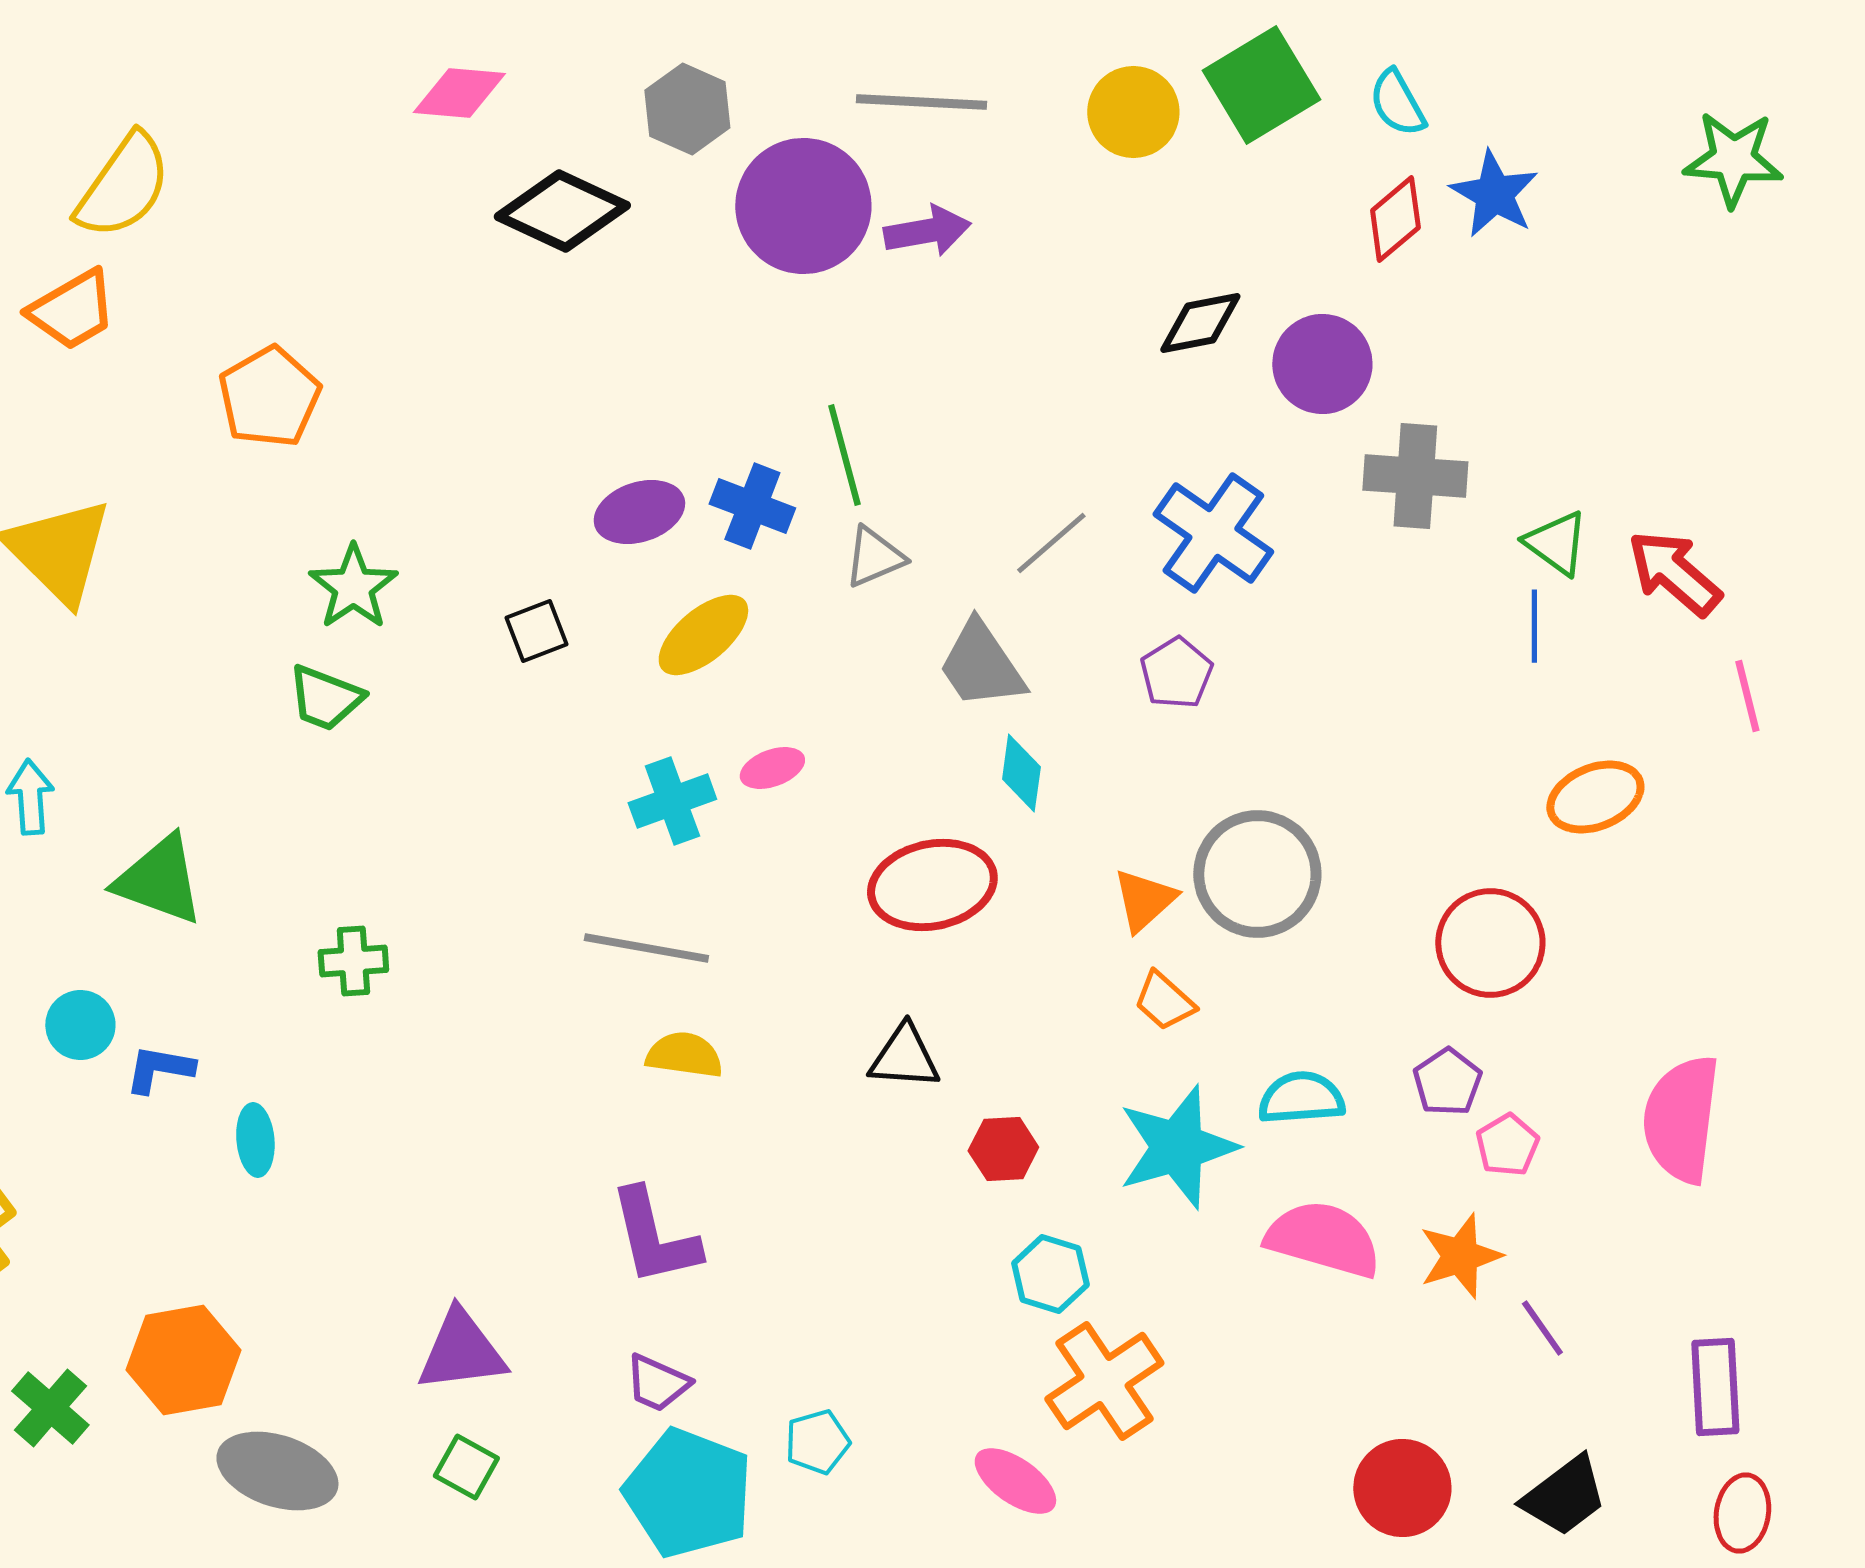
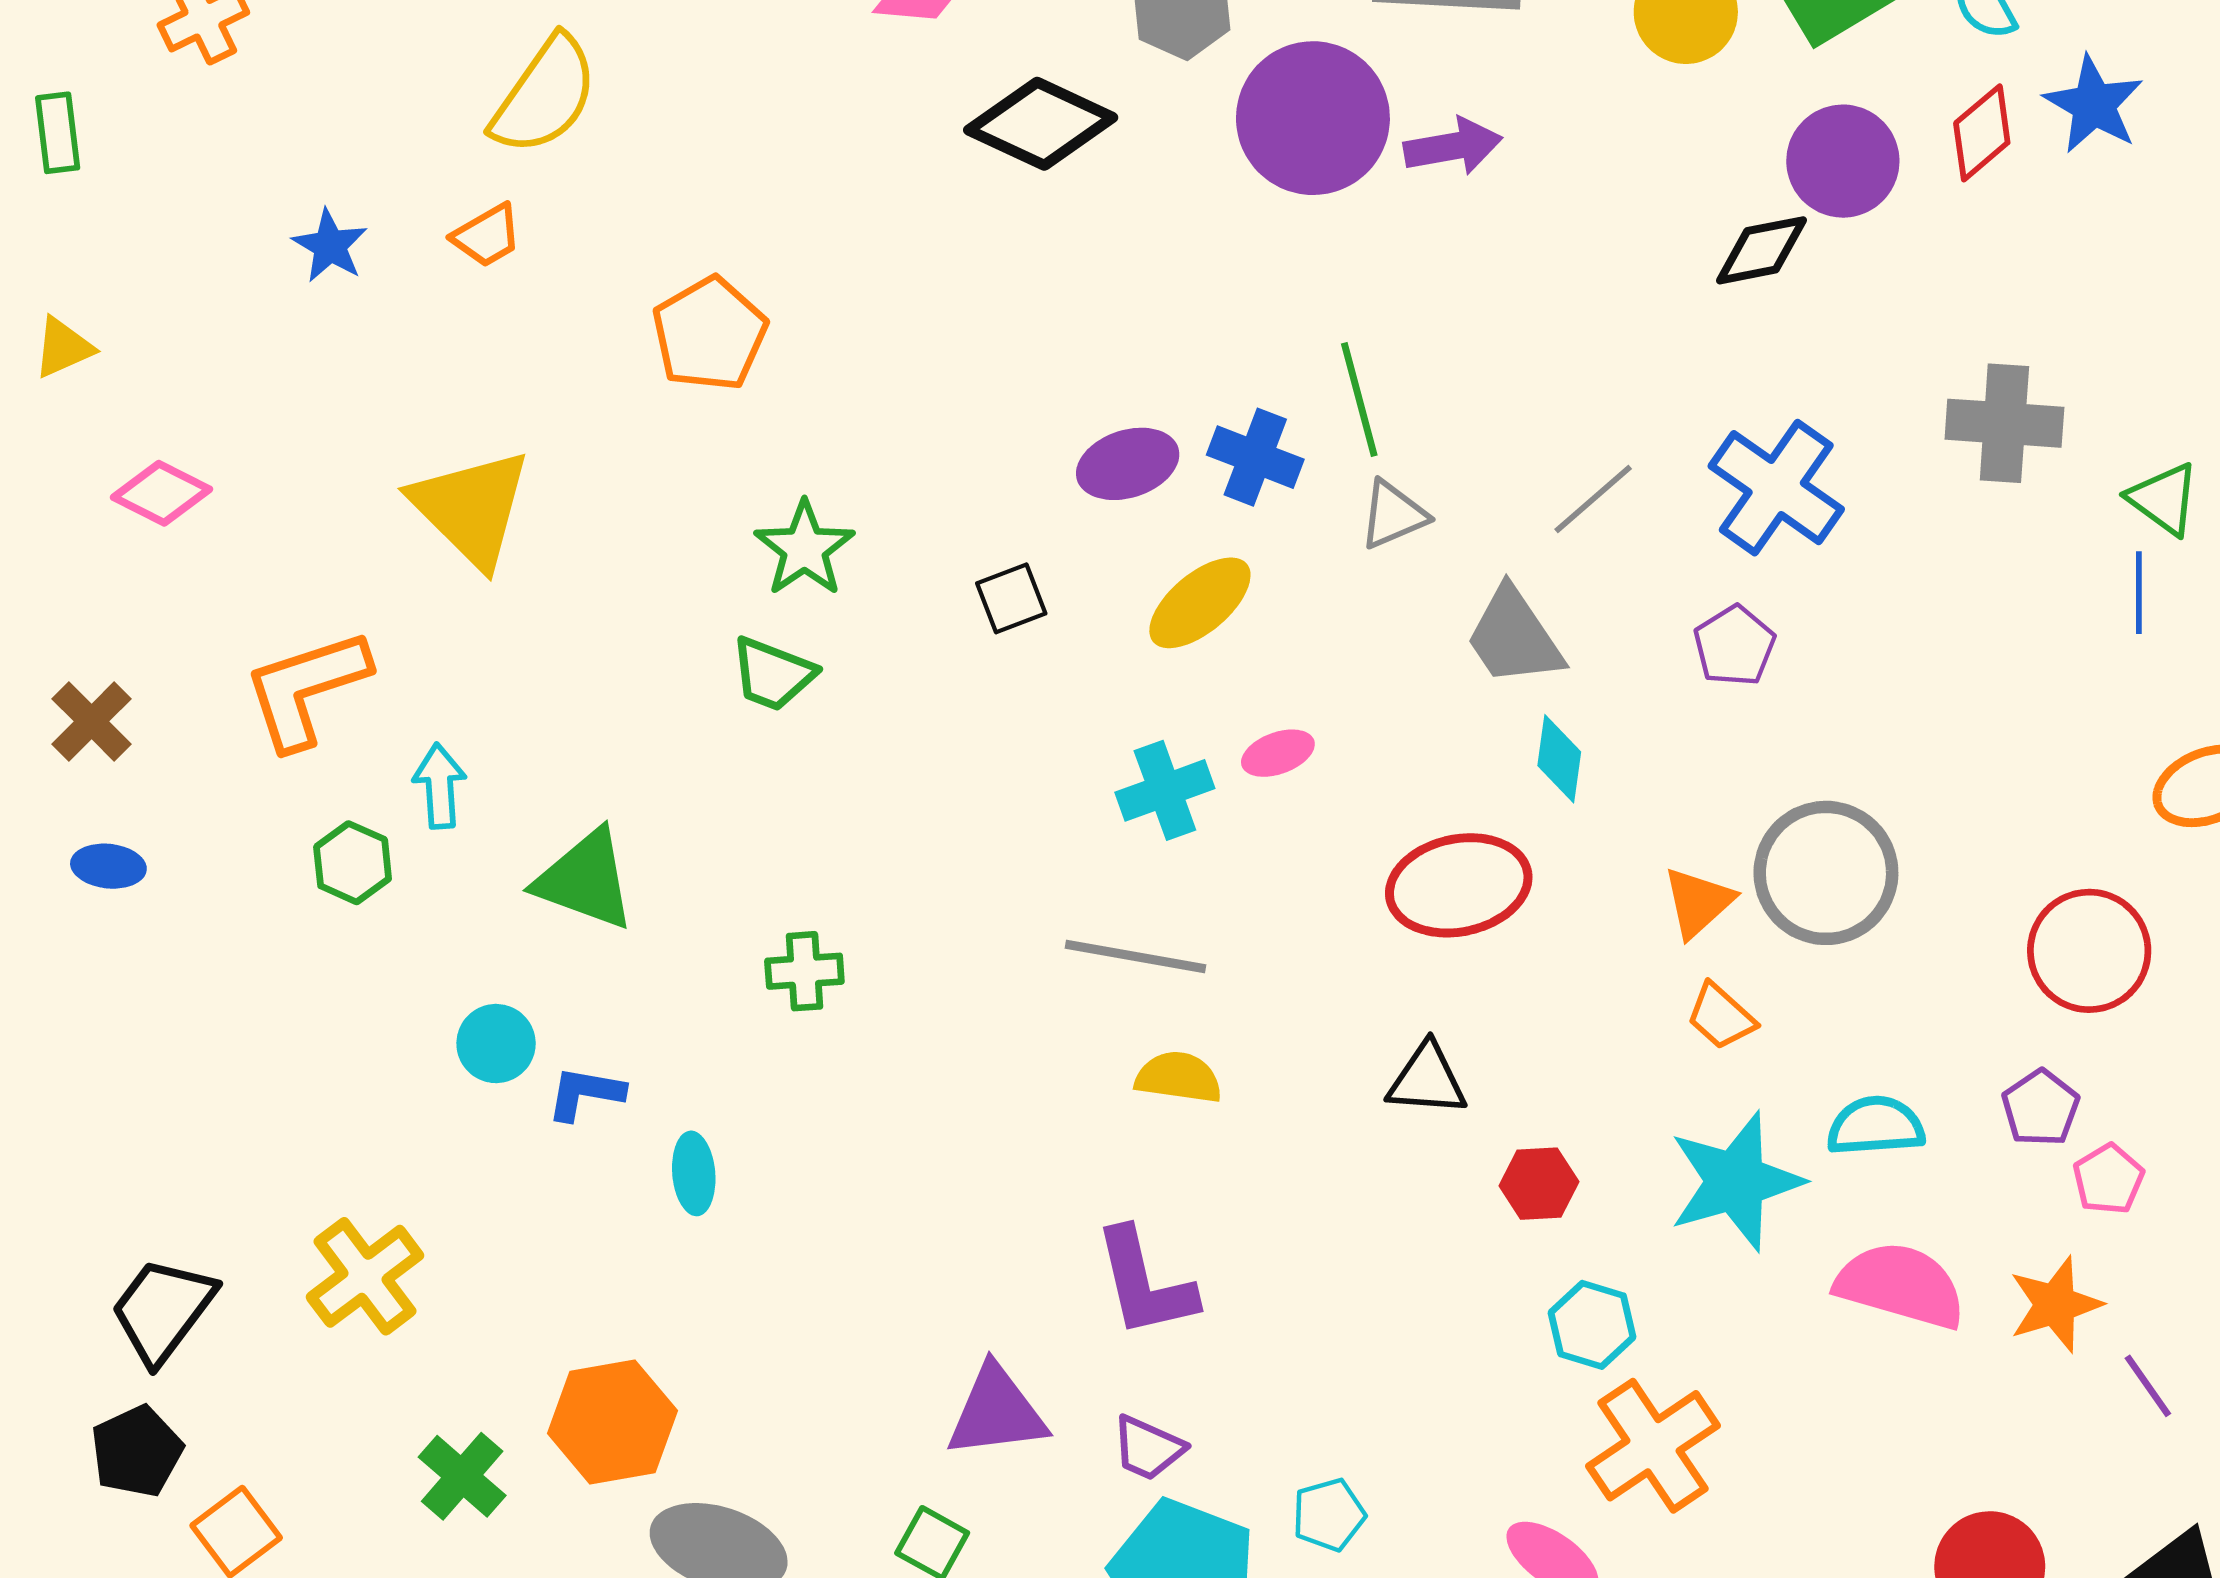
orange trapezoid: (72, 310) -> (487, 236), size x0.7
purple circle: (1322, 364) -> (1843, 161), moved
purple triangle: (461, 1351) -> (997, 1412), moved

